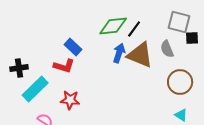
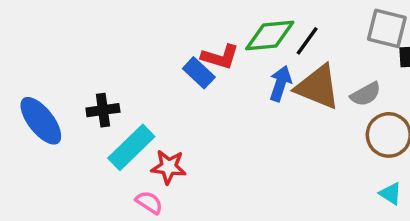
gray semicircle: (167, 49) -> (366, 94), moved, turned -96
red L-shape: (64, 66) -> (220, 57), moved
red star: (70, 100) -> (169, 167), moved

